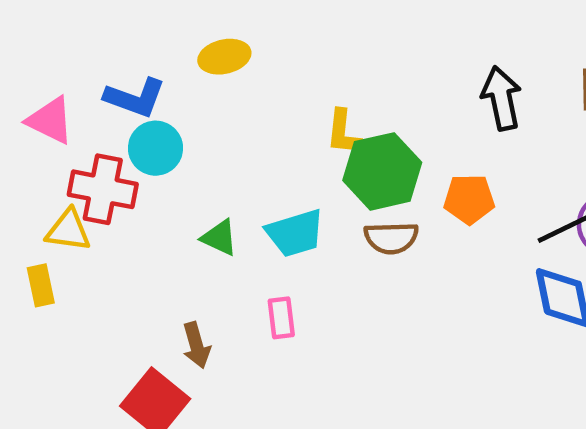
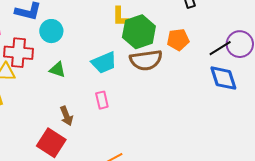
cyan circle: (156, 148) -> (51, 31), moved
green triangle: (219, 238) -> (57, 70), moved
brown semicircle: (391, 238) -> (146, 60), size x1.4

